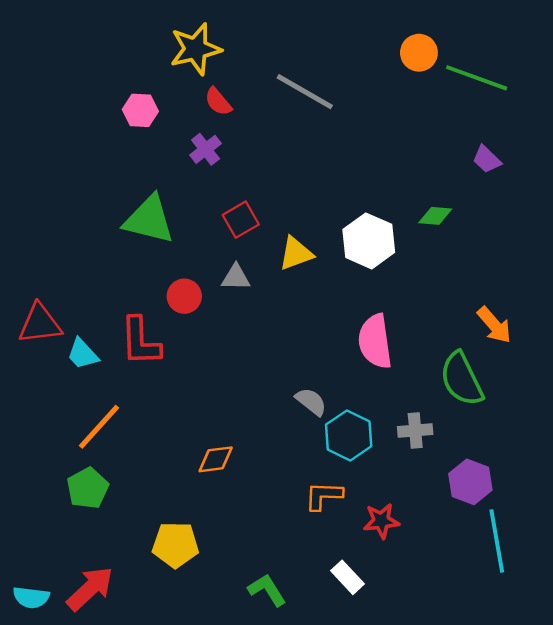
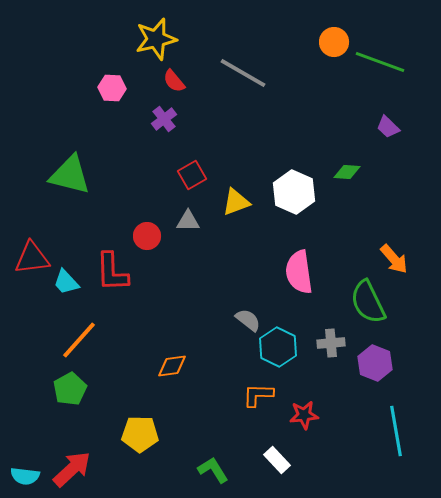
green triangle: (149, 220) -> (70, 175), moved
purple hexagon: (470, 482) -> (375, 363), moved

